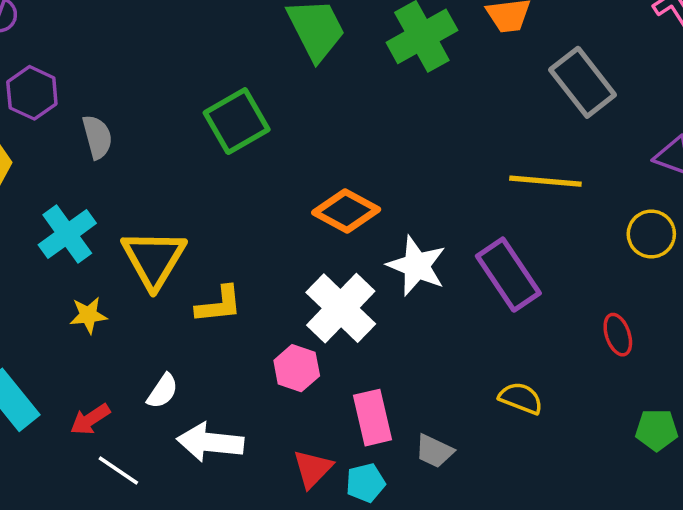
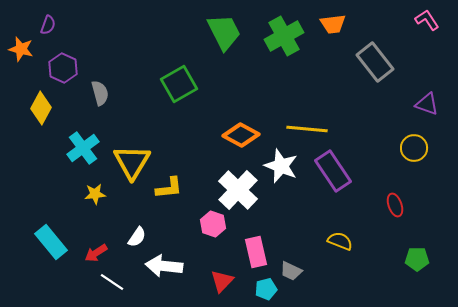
yellow line: (545, 181) -> (307, 129), moved
cyan pentagon: (365, 483) -> (266, 289), moved

